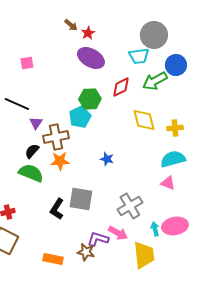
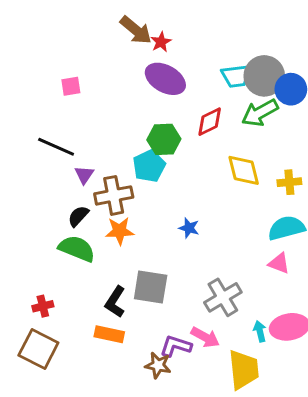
brown arrow: (71, 25) -> (136, 30), size x1.6
gray circle: (154, 35) -> (264, 76), moved
orange rectangle: (53, 259) -> (109, 334), moved

